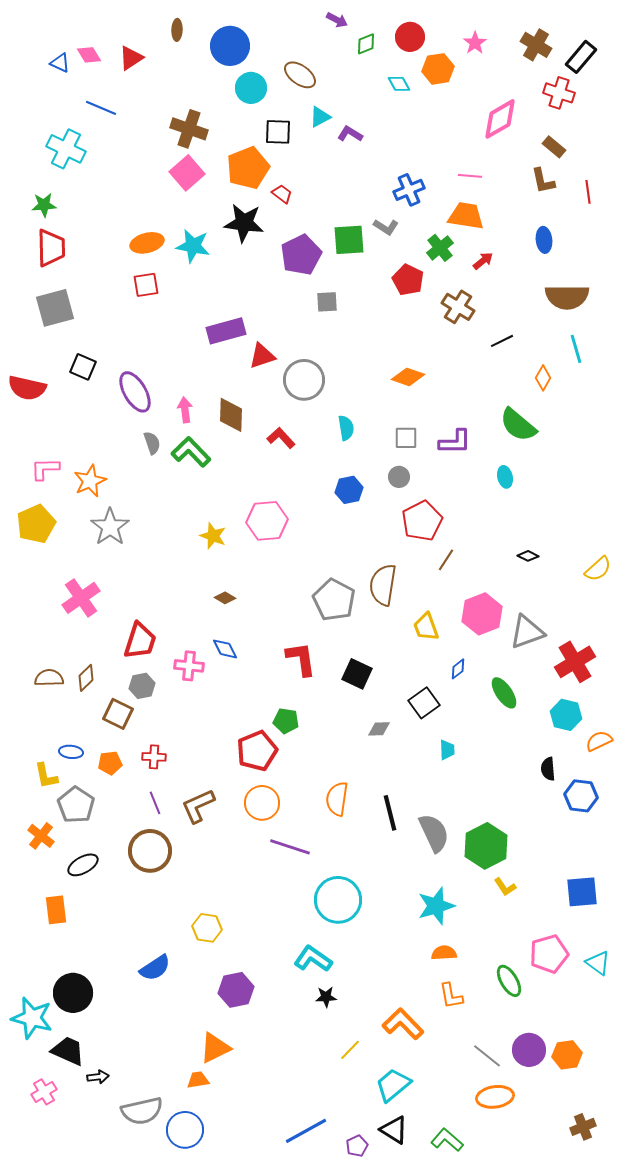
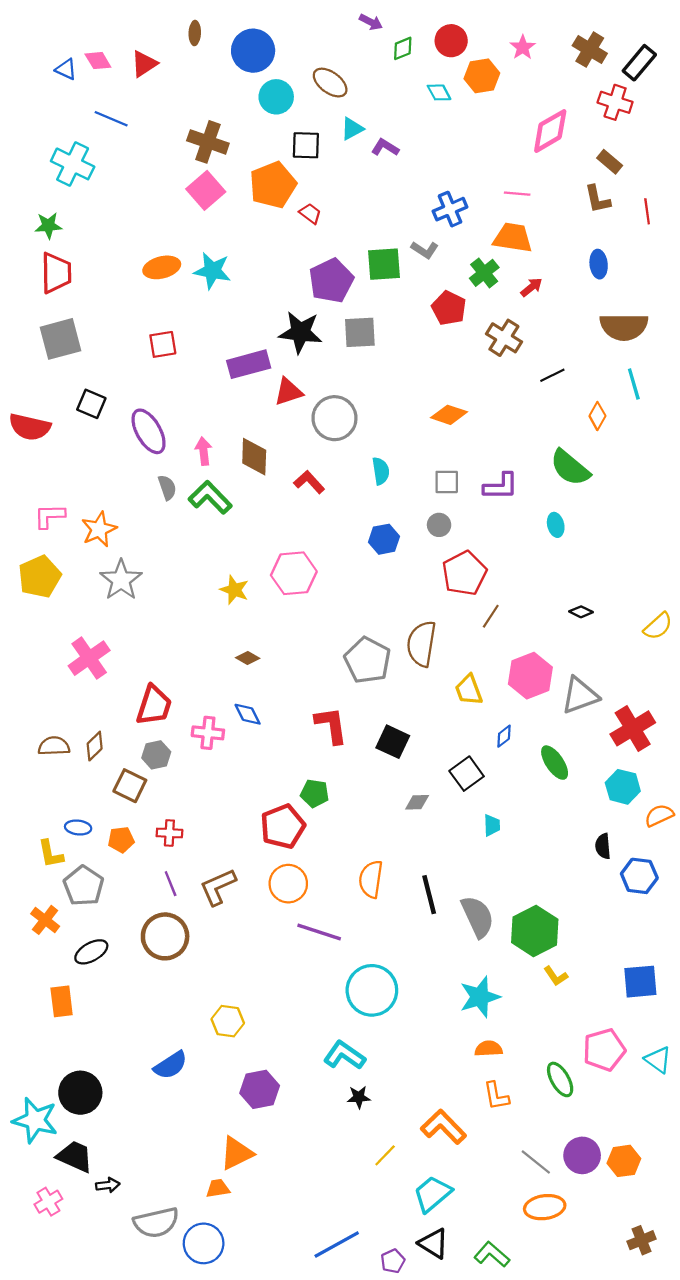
black star: (244, 223) -> (300, 332), moved
red square: (146, 285) -> (163, 344), moved
gray square: (327, 302) -> (360, 332), size x1.4

